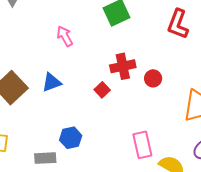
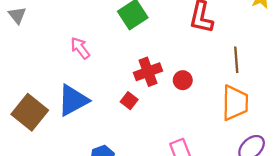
blue triangle: (52, 82) -> (73, 100), size x1.5

